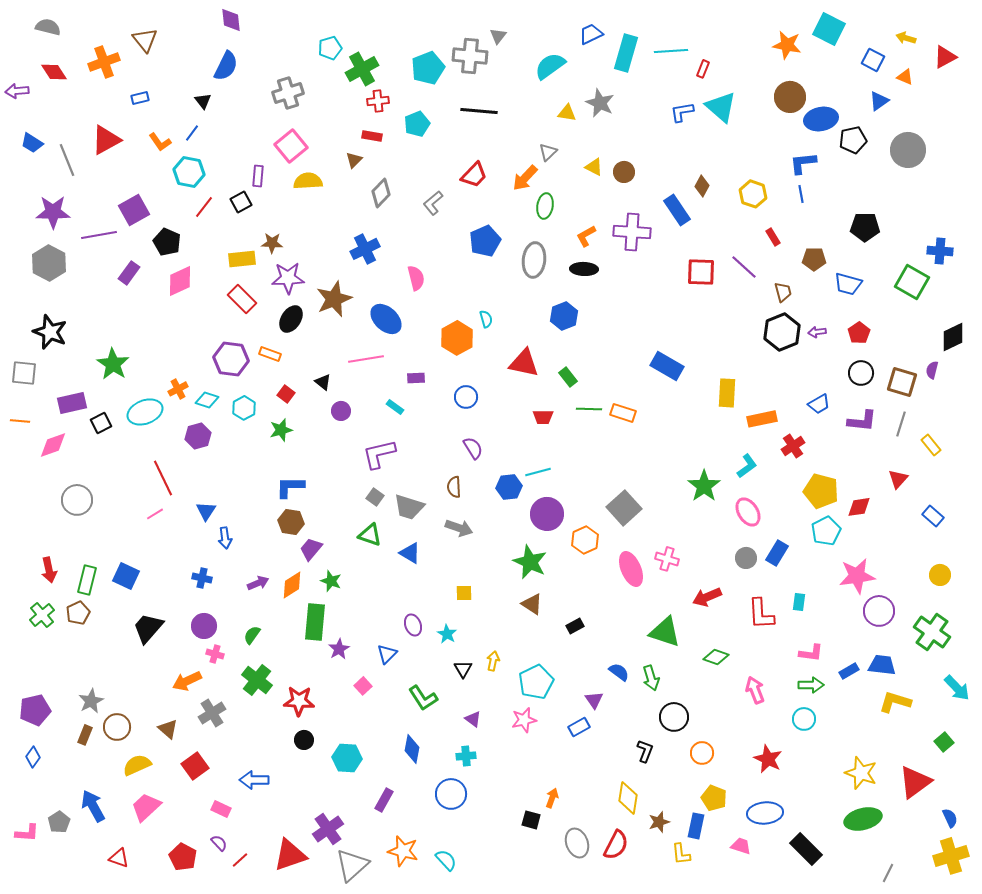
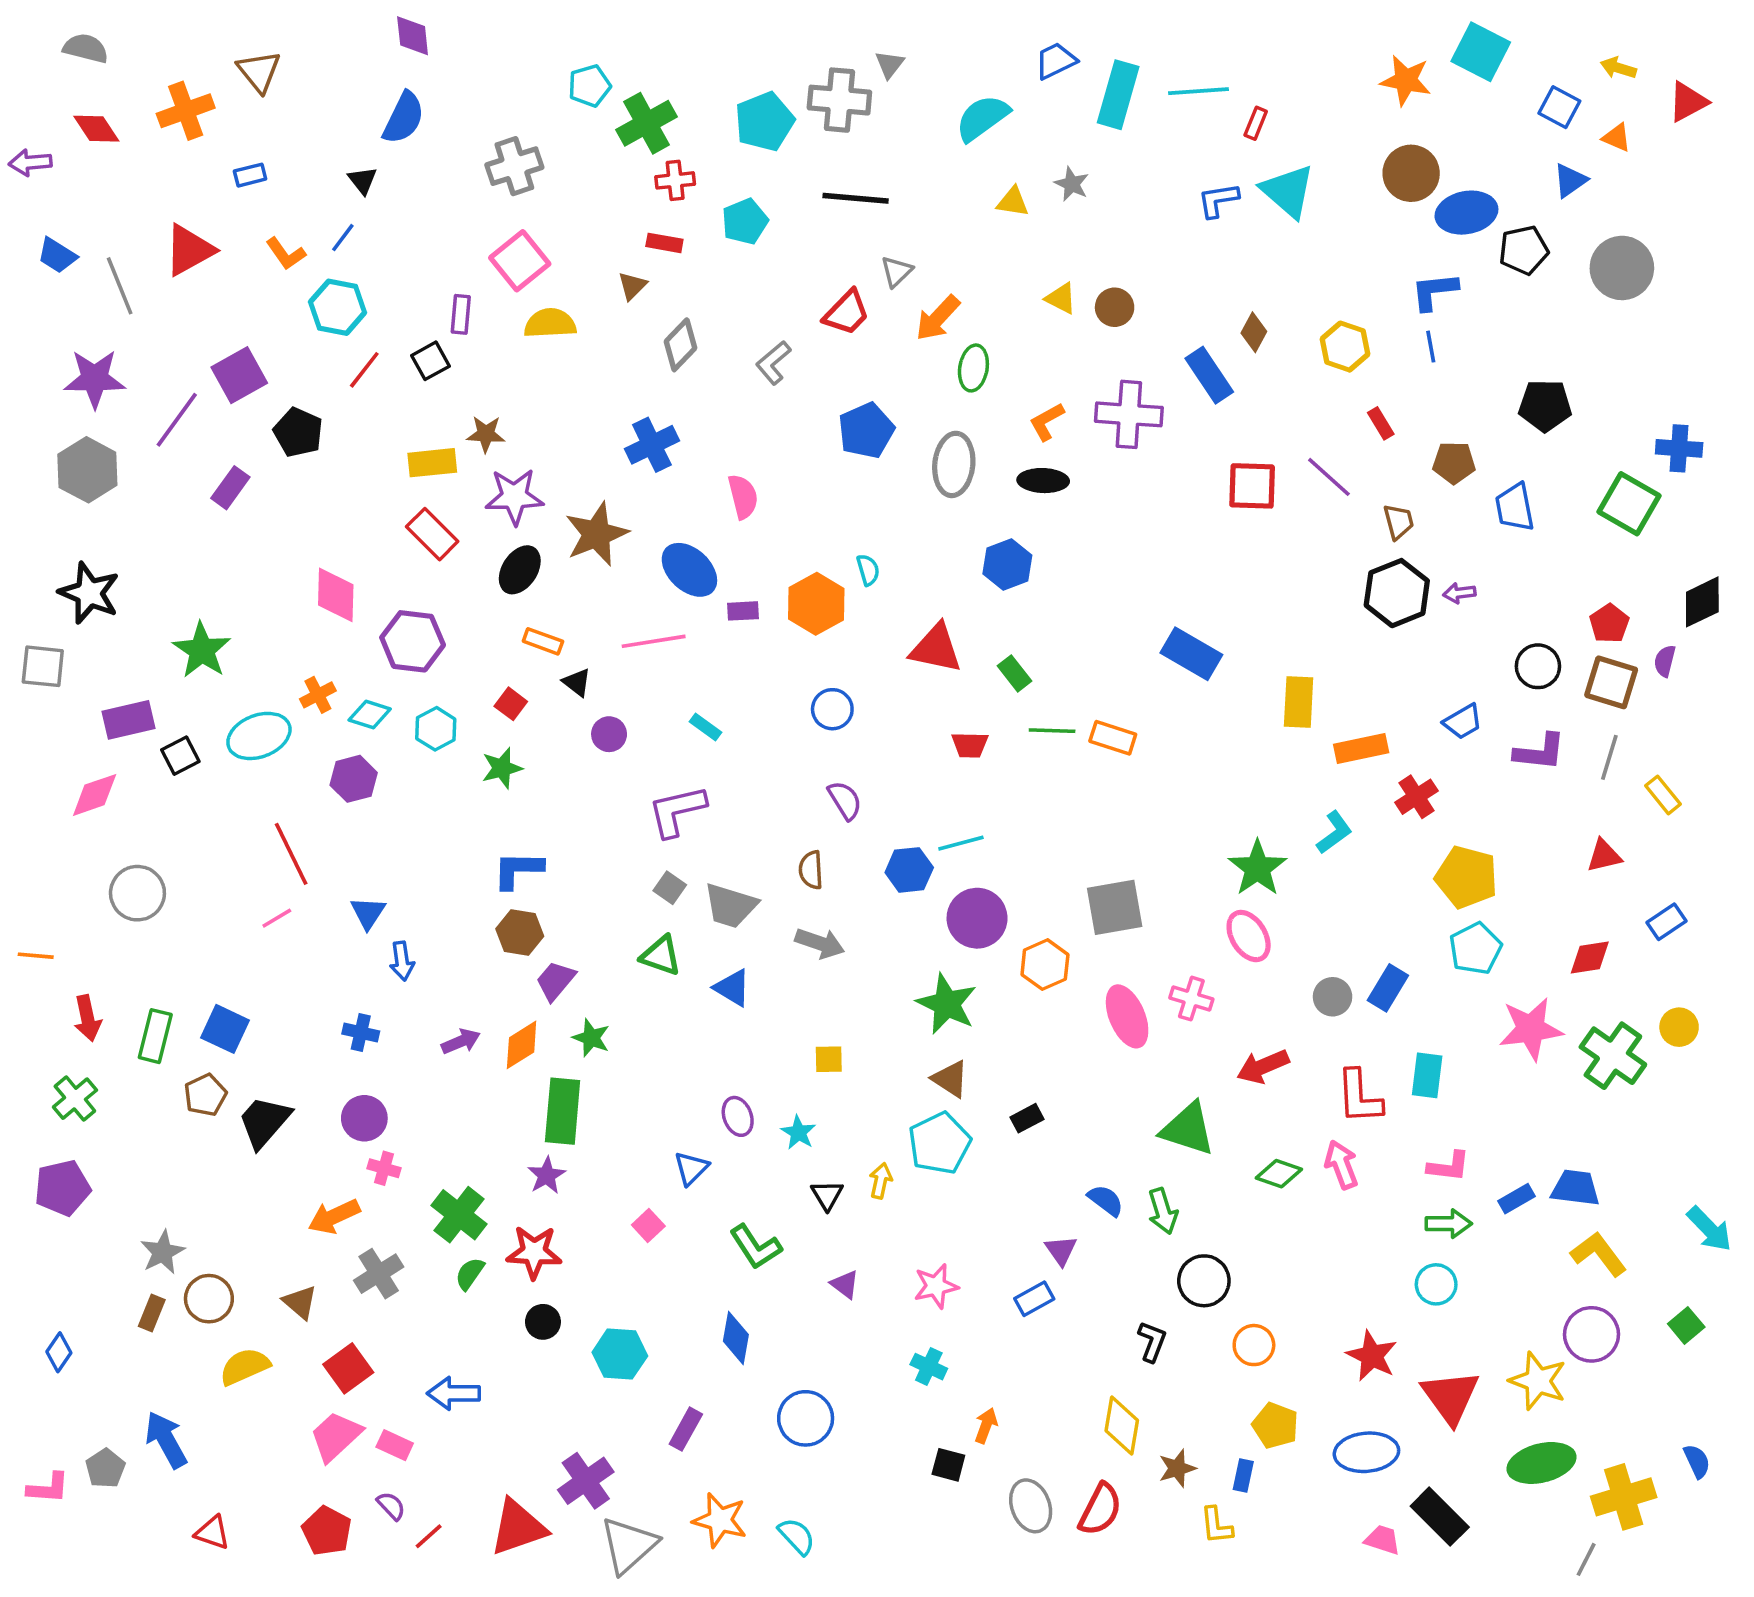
gray star: (600, 103) -> (1072, 184), size x0.7
gray triangle: (548, 152) -> (897, 272), moved
purple line: (99, 235) -> (177, 420), turned -44
pink diamond: (180, 281) -> (336, 595), moved, turned -64
blue trapezoid: (848, 284) -> (1515, 507), turned 64
red pentagon: (859, 333) -> (1609, 623), moved
orange rectangle: (270, 354) -> (543, 641), moved
purple rectangle: (416, 378) -> (743, 611), moved
orange line: (20, 421) -> (36, 956), moved
red triangle: (898, 479) -> (1604, 856), turned 35
red diamond: (859, 507) -> (1590, 957), moved
gray square: (624, 508) -> (1115, 907), turned 32
pink ellipse: (748, 512) -> (1249, 936), moved
blue rectangle: (933, 516) -> (1667, 922), turned -75
cyan rectangle: (799, 602) -> (1427, 1075), size x1.4
purple circle: (879, 611) -> (1592, 1334), moved
brown pentagon: (78, 613) -> (205, 1095), moved
green cross: (932, 632) -> (1613, 1056), moved
green semicircle: (252, 635) -> (470, 1274), moved
purple star: (339, 649) -> (547, 1175), moved
cyan pentagon: (536, 682) -> (940, 1143), moved
pink arrow: (755, 690) -> (1341, 1165), moved
yellow L-shape: (895, 702) -> (1599, 1254), turned 36
purple pentagon: (35, 710) -> (62, 1188), moved
cyan cross: (466, 756) -> (929, 1367), moved, turned 30
red triangle: (915, 782) -> (1450, 1397), moved, turned -30
pink trapezoid: (146, 807) -> (336, 1436), moved
blue rectangle: (696, 826) -> (1243, 1475), size x0.7
pink trapezoid: (741, 846) -> (1383, 1540), moved
yellow cross: (951, 856) -> (1624, 1497), moved

